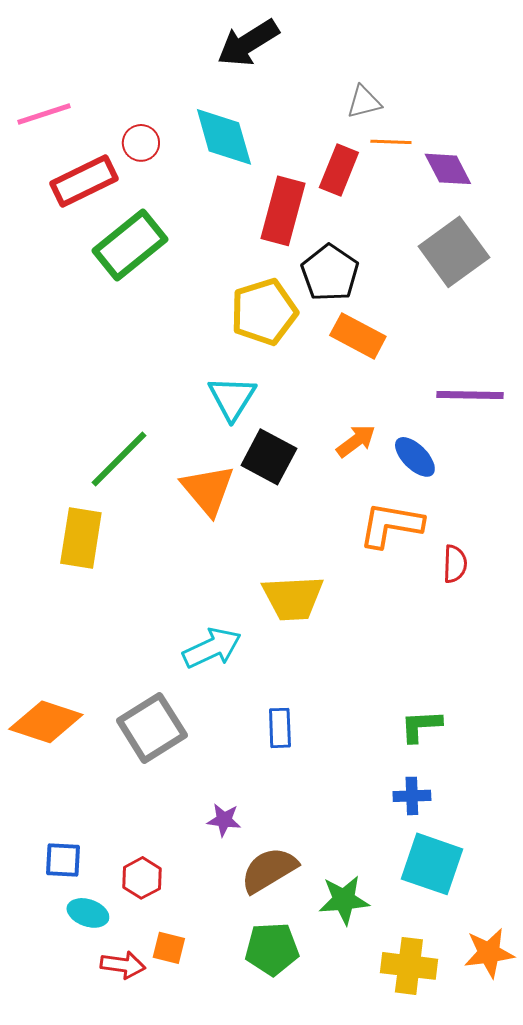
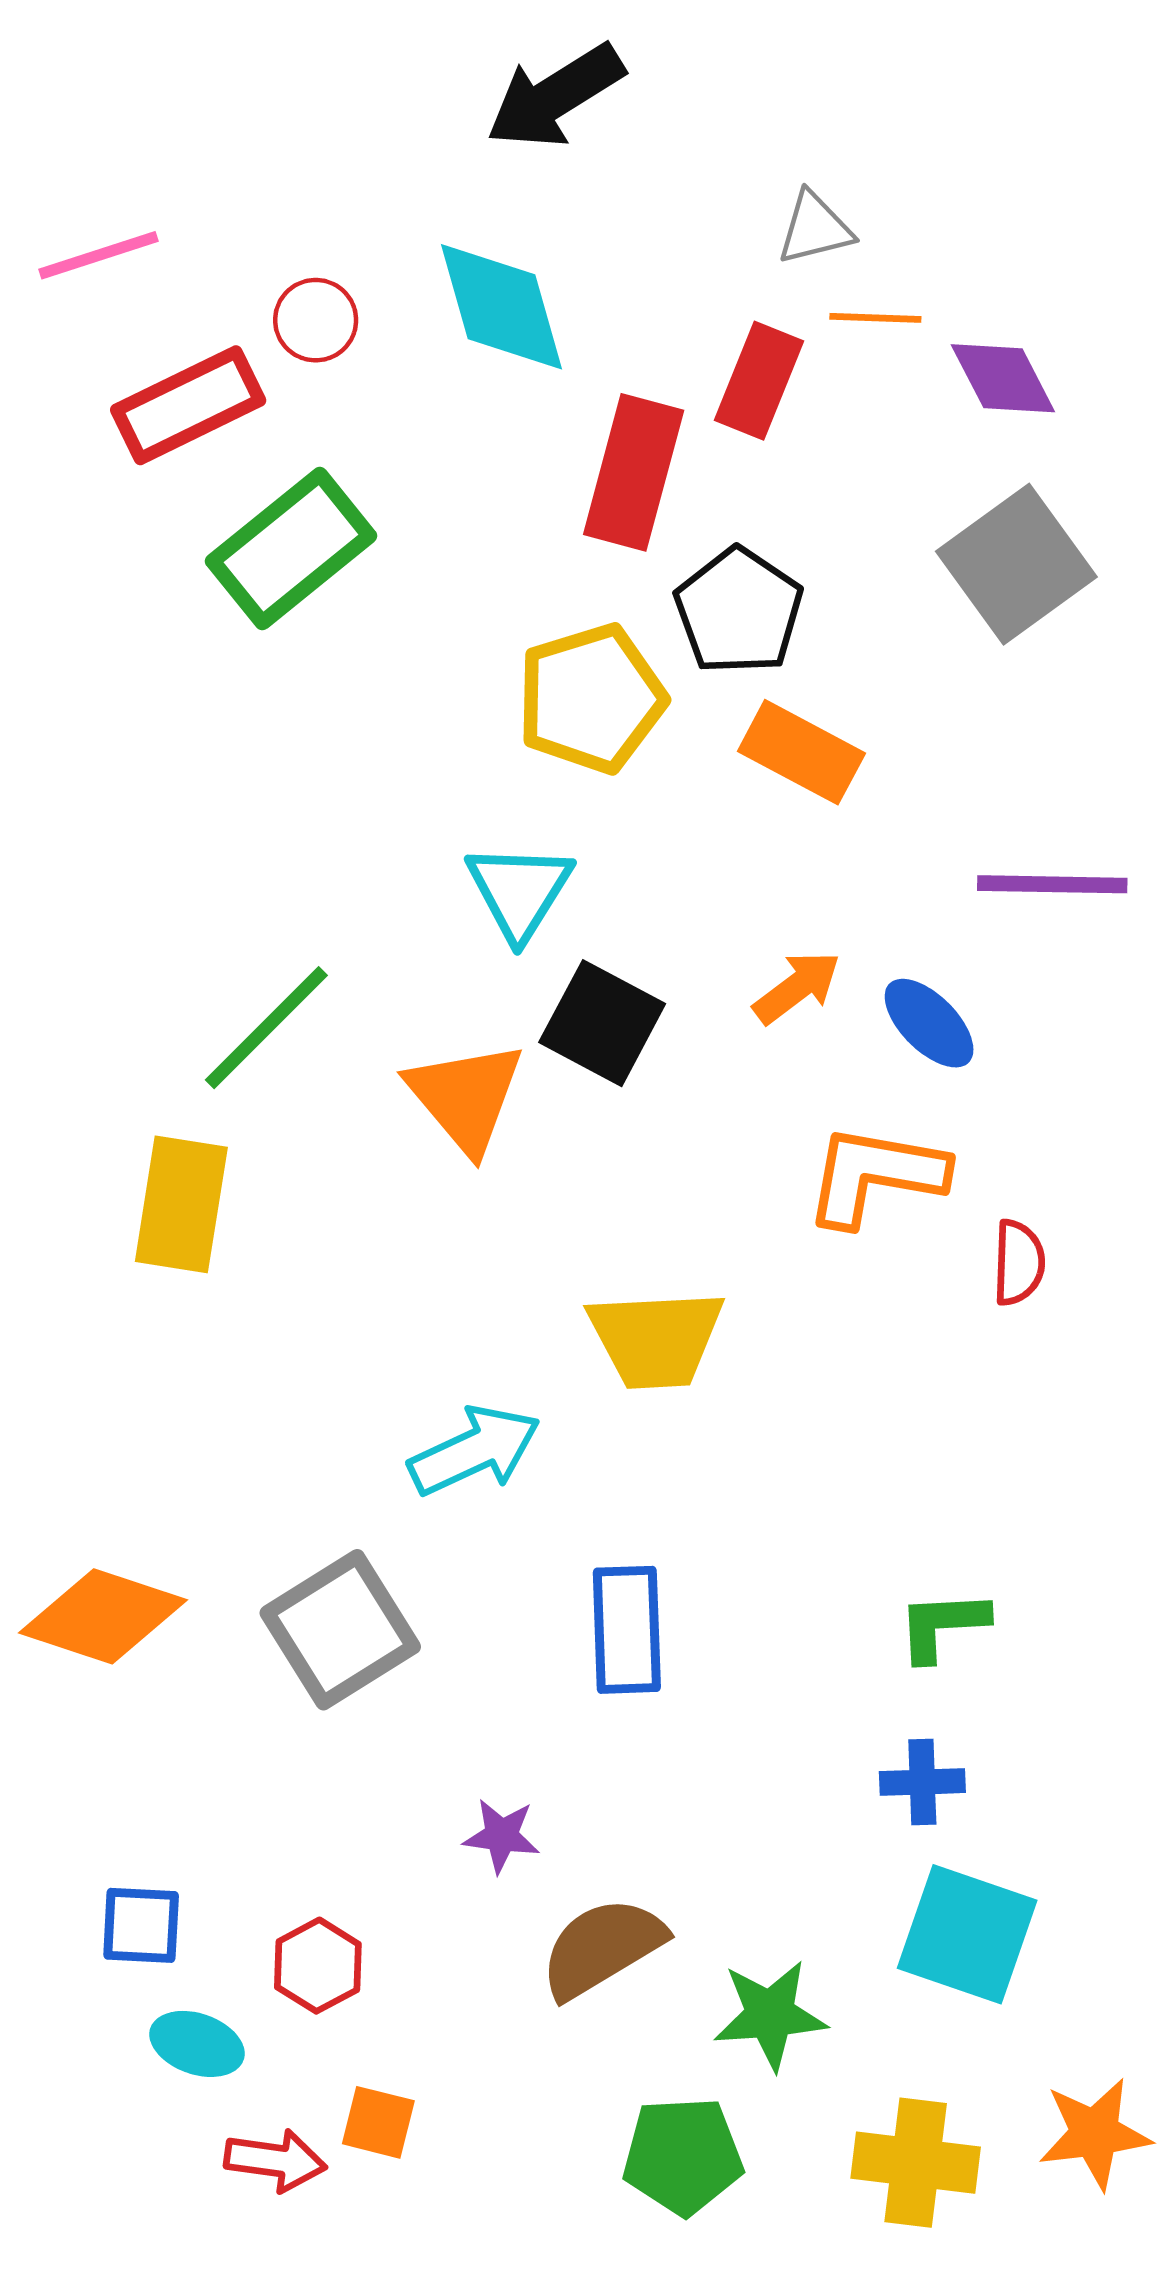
blue rectangle: (280, 728) -> (627, 1630), size x1.4
green pentagon: (272, 949) -> (683, 2156), moved

